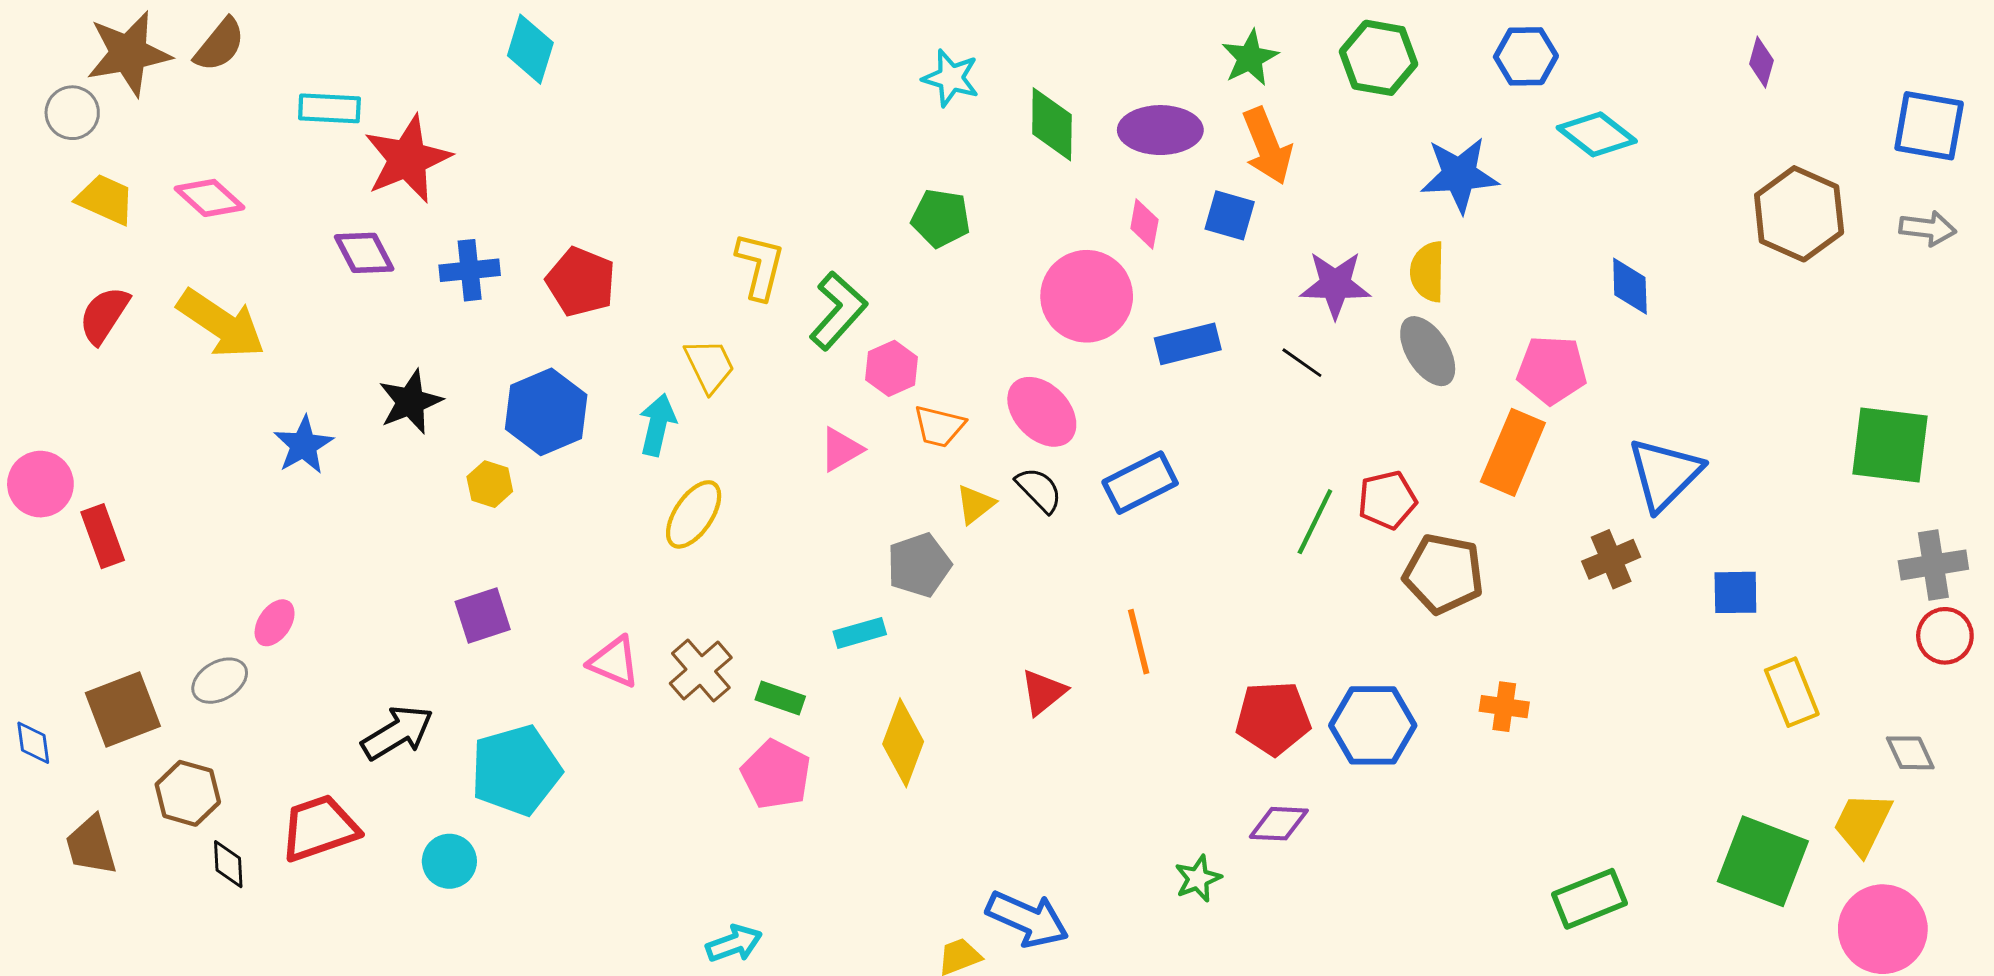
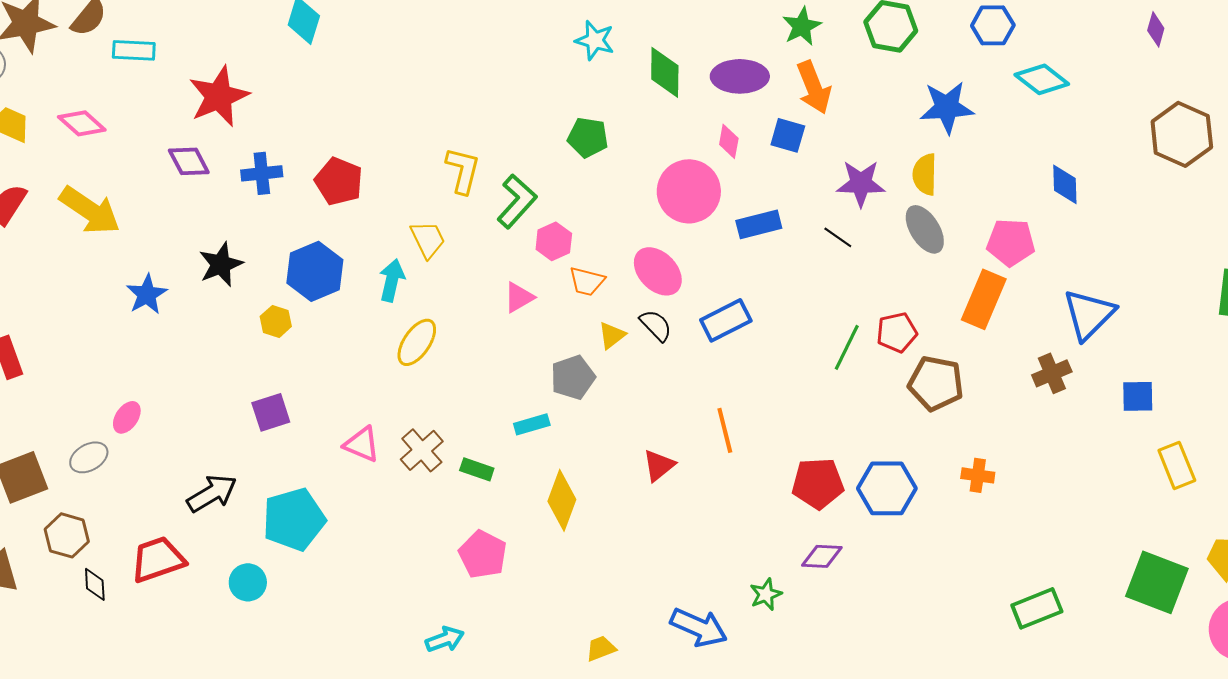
cyan rectangle: (329, 108) -> (134, 50), moved
pink pentagon: (776, 775) -> (483, 554), moved
blue arrow: (1027, 919) -> (699, 627), moved

